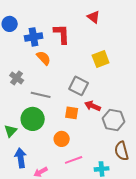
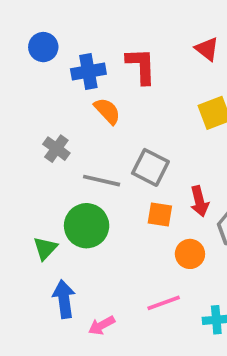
red triangle: (94, 17) -> (207, 49), moved
gray square: (79, 86) -> (150, 167), moved
red arrow: (93, 106) -> (199, 201), turned -126
orange circle: (62, 139) -> (190, 254), moved

